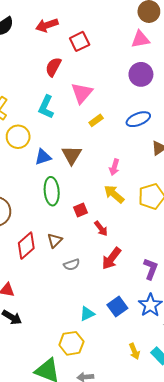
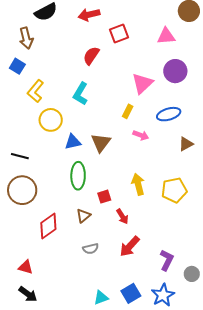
pink triangle: (140, 39) -> (166, 36), moved
pink triangle: (82, 93) -> (142, 83), moved
yellow rectangle: (96, 120) -> (128, 111), turned -32
pink arrow: (114, 167) -> (141, 135), moved, turned -91
yellow arrow: (114, 194) -> (138, 184), turned 30
brown triangle: (55, 241) -> (83, 216), moved

